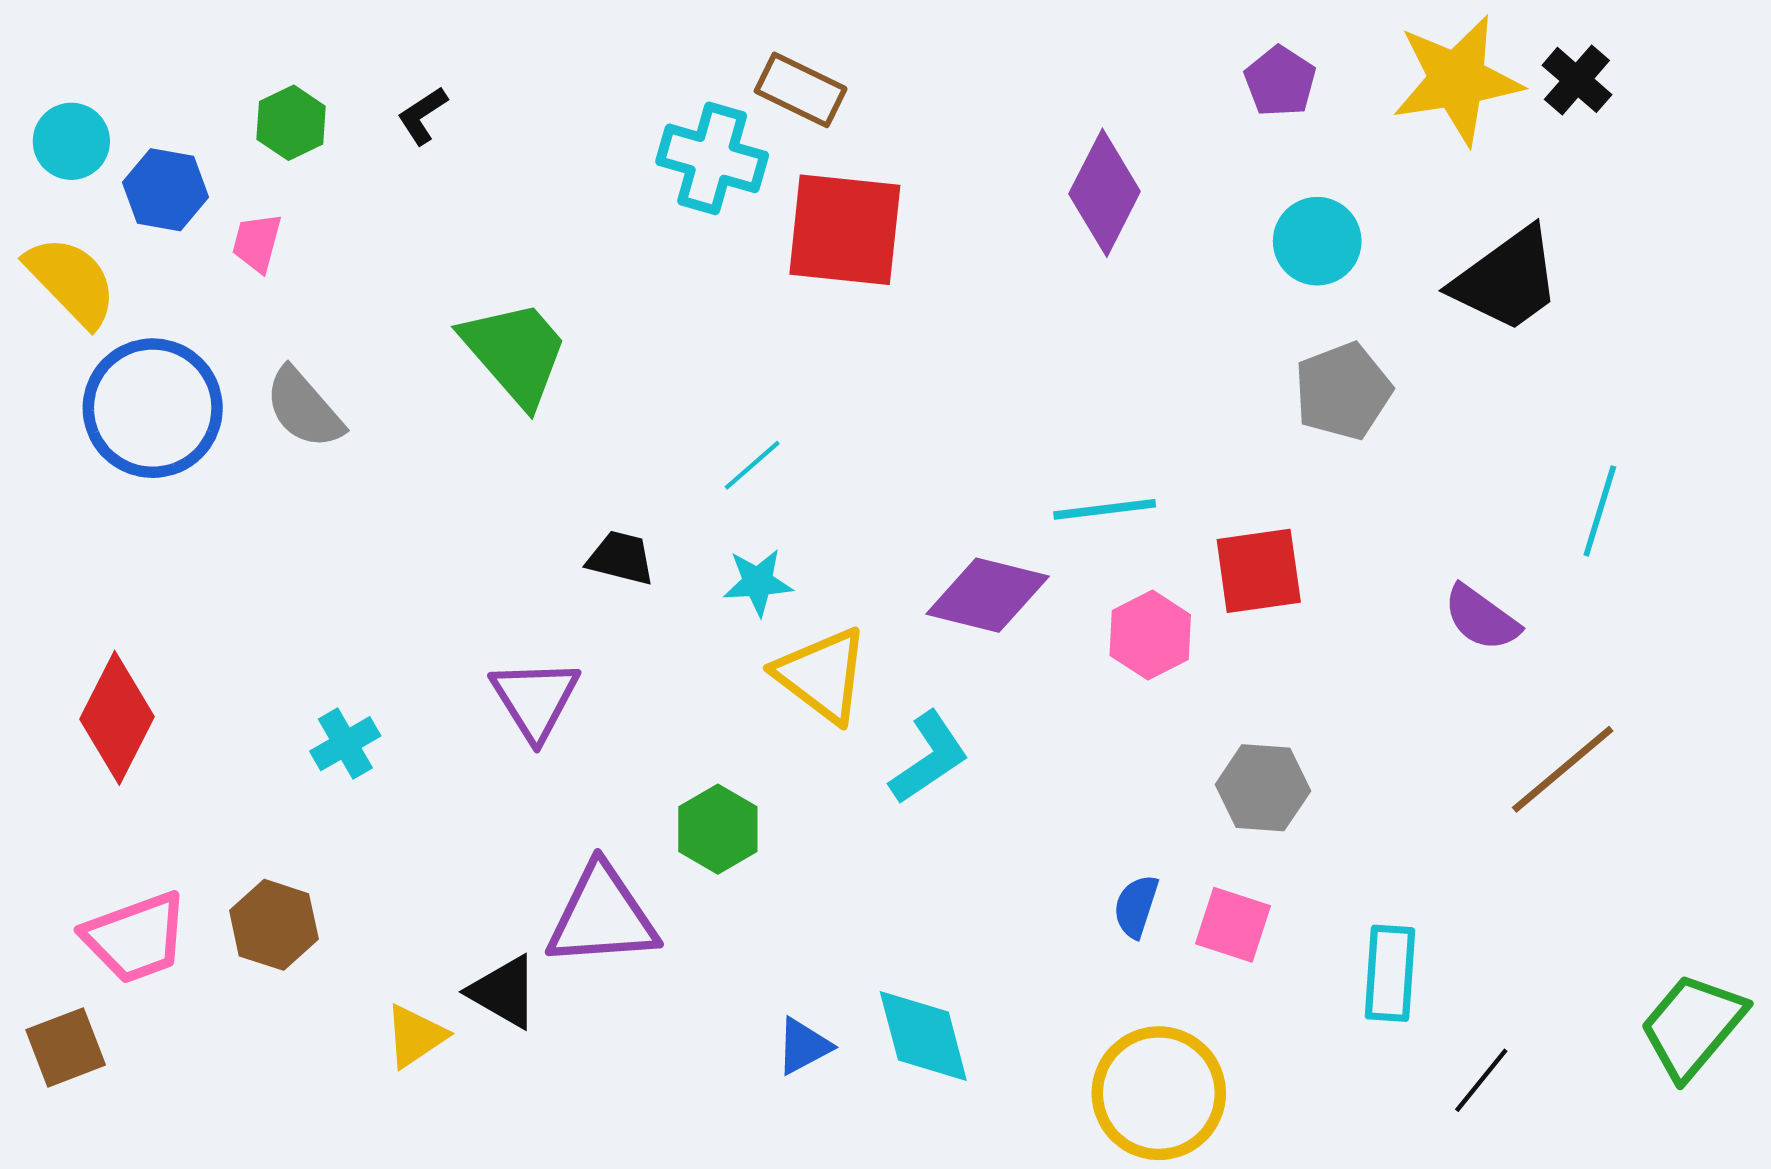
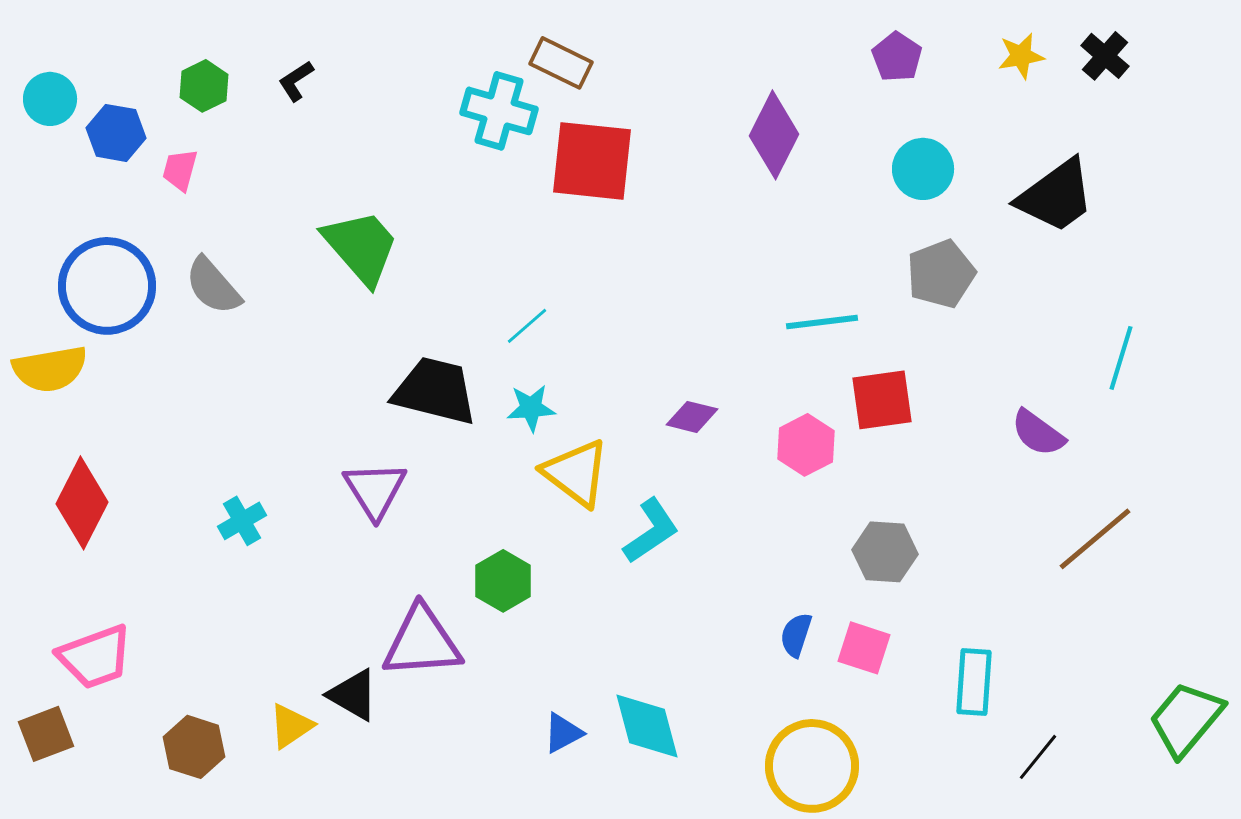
yellow star: (1457, 80) -> (1021, 56), size x0.5
yellow semicircle: (71, 281) -> (50, 369), moved, turned 124
cyan line: (1105, 509) -> (822, 322), moved
black trapezoid: (621, 558) -> (435, 391), size x1.8
purple diamond: (988, 595) -> (692, 417), size x0.6
brown hexagon: (274, 925) -> (194, 747), moved

